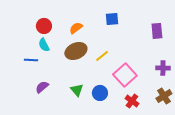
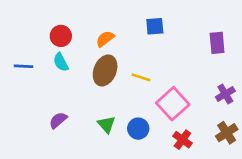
brown ellipse: (76, 51) -> (105, 71), turned -45
yellow line: (102, 56) -> (141, 77), turned 56
blue line: (31, 60) -> (23, 66), moved
purple cross: (163, 68) -> (225, 94), turned -32

